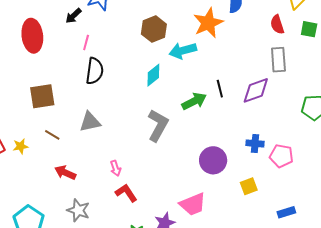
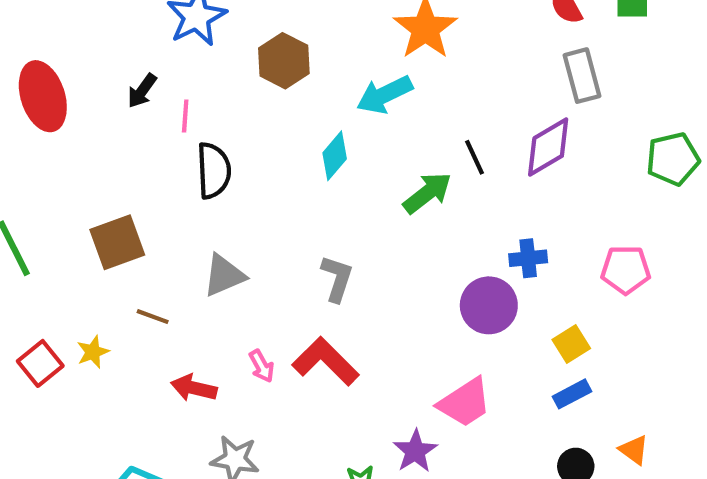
black arrow: (73, 16) -> (142, 91), moved
brown hexagon: (154, 29) -> (284, 61), moved
red ellipse: (32, 36) -> (43, 96), moved
gray L-shape: (158, 125) -> (337, 278), moved, size x0.7
blue cross: (255, 143) -> (528, 258), moved
pink arrow: (116, 168) -> (262, 366), moved
red L-shape: (126, 193) -> (326, 361), moved, size x1.4
blue rectangle: (286, 212) -> (572, 394), moved

